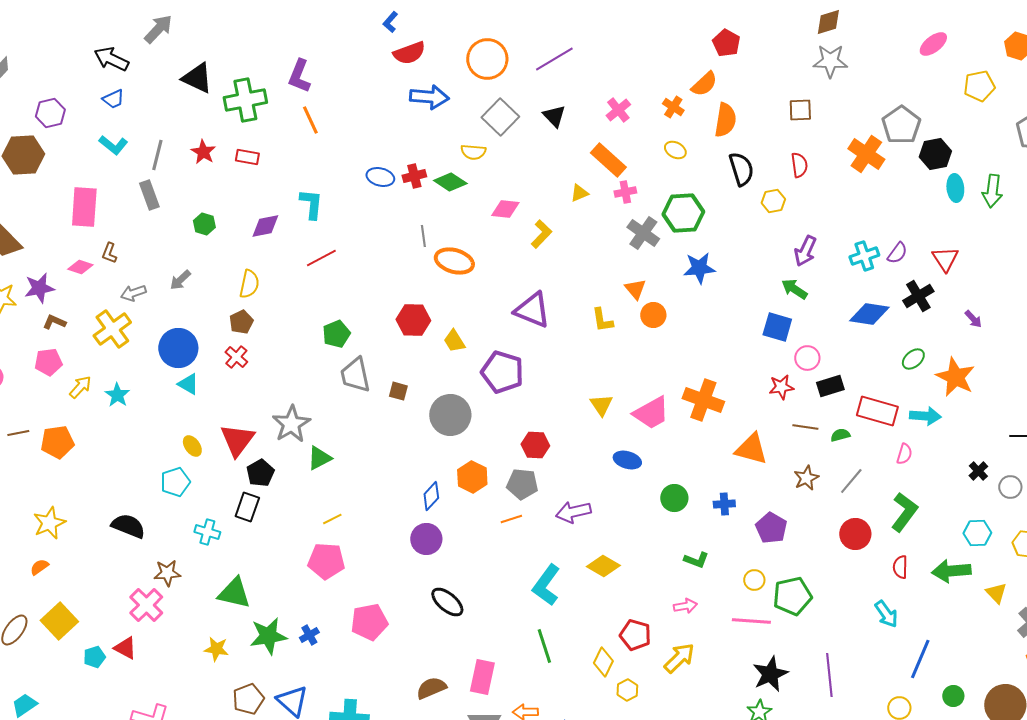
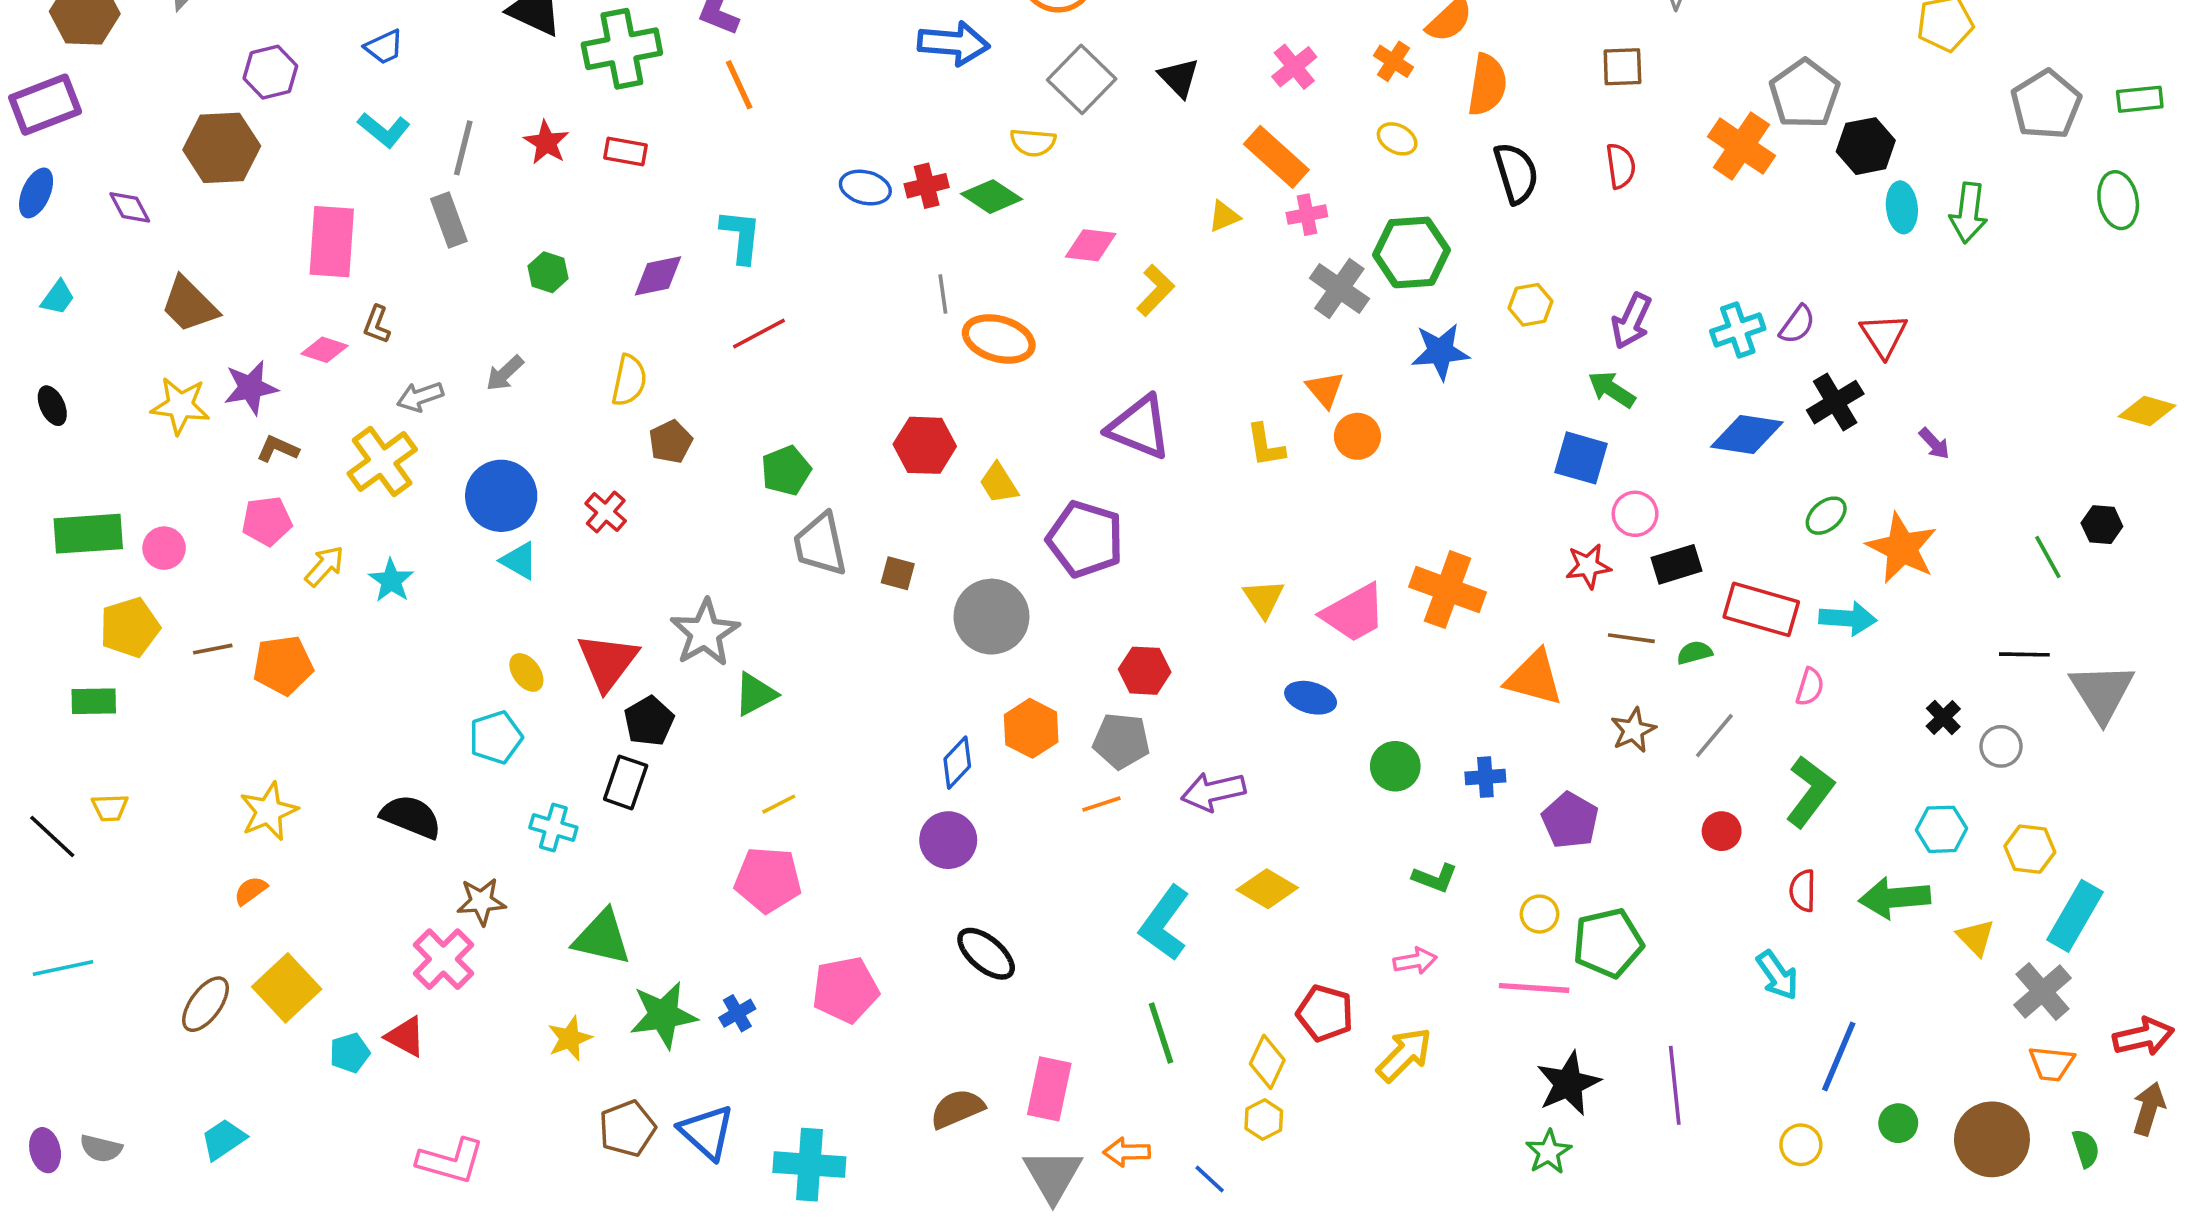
yellow hexagon: (773, 201) -> (1530, 305), moved
brown pentagon: (241, 322) -> (671, 442), moved
red circle: (855, 534) -> (1722, 831), size x0.7
yellow star: (216, 649) -> (570, 1038), turned -30
yellow hexagon: (627, 690) -> (1264, 1120), moved

